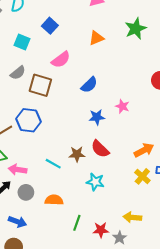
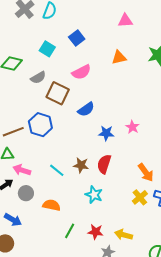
blue semicircle: (89, 85) -> (86, 109), moved
red semicircle: (100, 149) -> (104, 164), turned 54
orange arrow: (144, 150) -> (146, 173), turned 72
red star: (101, 230) -> (96, 232), moved

